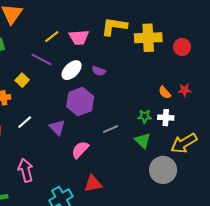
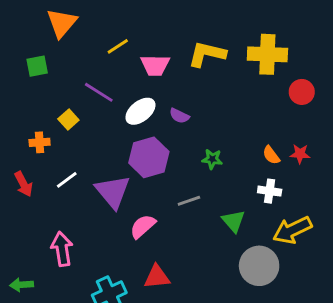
yellow line: (52, 37) -> (118, 46), moved
yellow cross: (148, 38) -> (267, 54), moved
green star: (145, 116) -> (212, 159), moved
purple triangle: (57, 127) -> (113, 192), size x1.5

